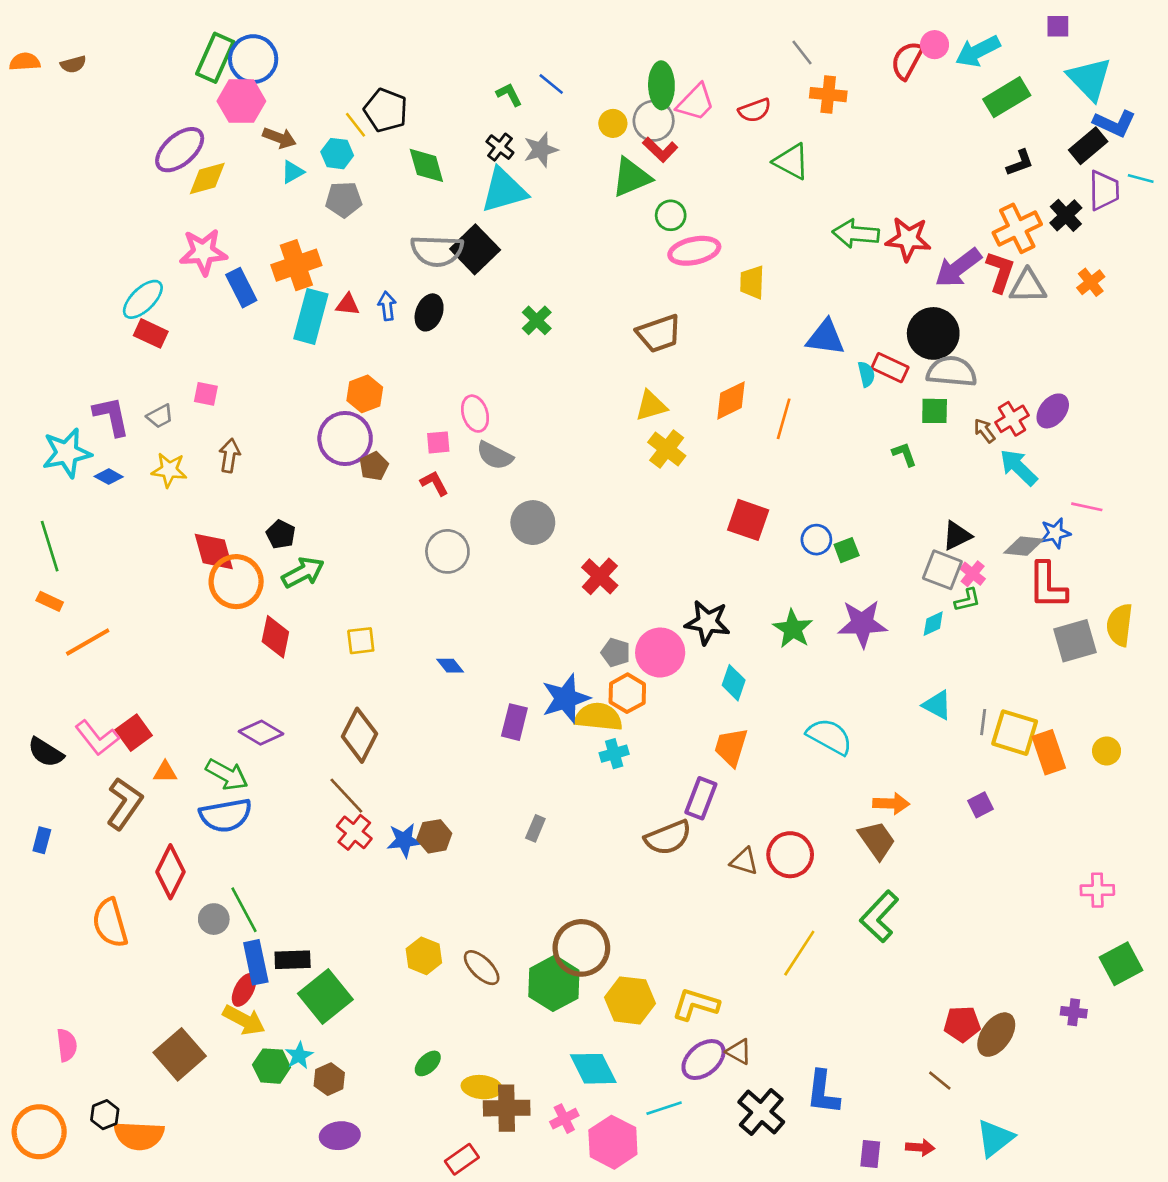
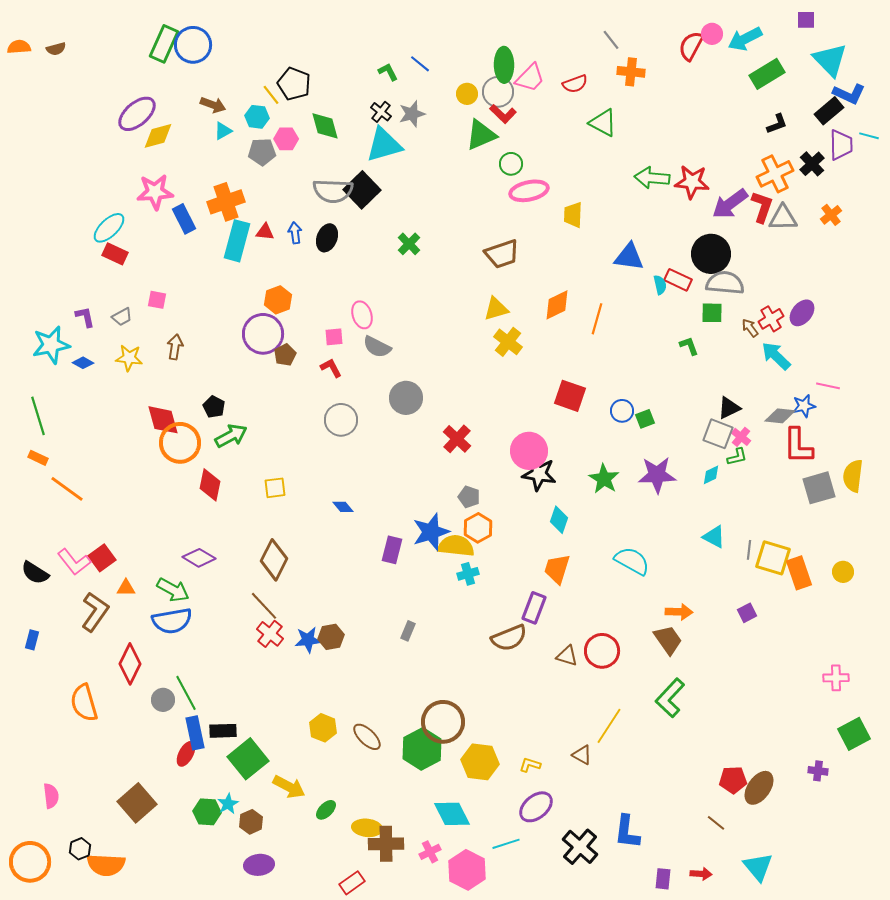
pink hexagon: (241, 101) -> (286, 139), moved, size x0.7
purple L-shape: (111, 416) -> (85, 317), size x0.7
orange line: (88, 642) -> (67, 489), turned 66
pink circle: (660, 653) -> (529, 451), moved
yellow L-shape: (696, 1004) -> (530, 765), size x0.6
yellow arrow: (244, 1020) -> (289, 787), moved
brown triangle: (739, 1052) -> (582, 755), moved
cyan triangle: (995, 1138) -> (758, 867), turned -32

